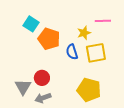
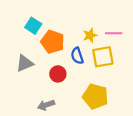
pink line: (103, 21) -> (114, 33), moved
red circle: (42, 78) -> (58, 74), moved
gray triangle: (23, 87) -> (25, 63), moved, turned 36

